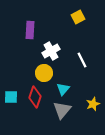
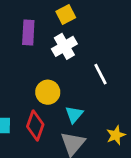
yellow square: (78, 17) -> (66, 14), moved
white cross: (51, 51) -> (64, 46), moved

